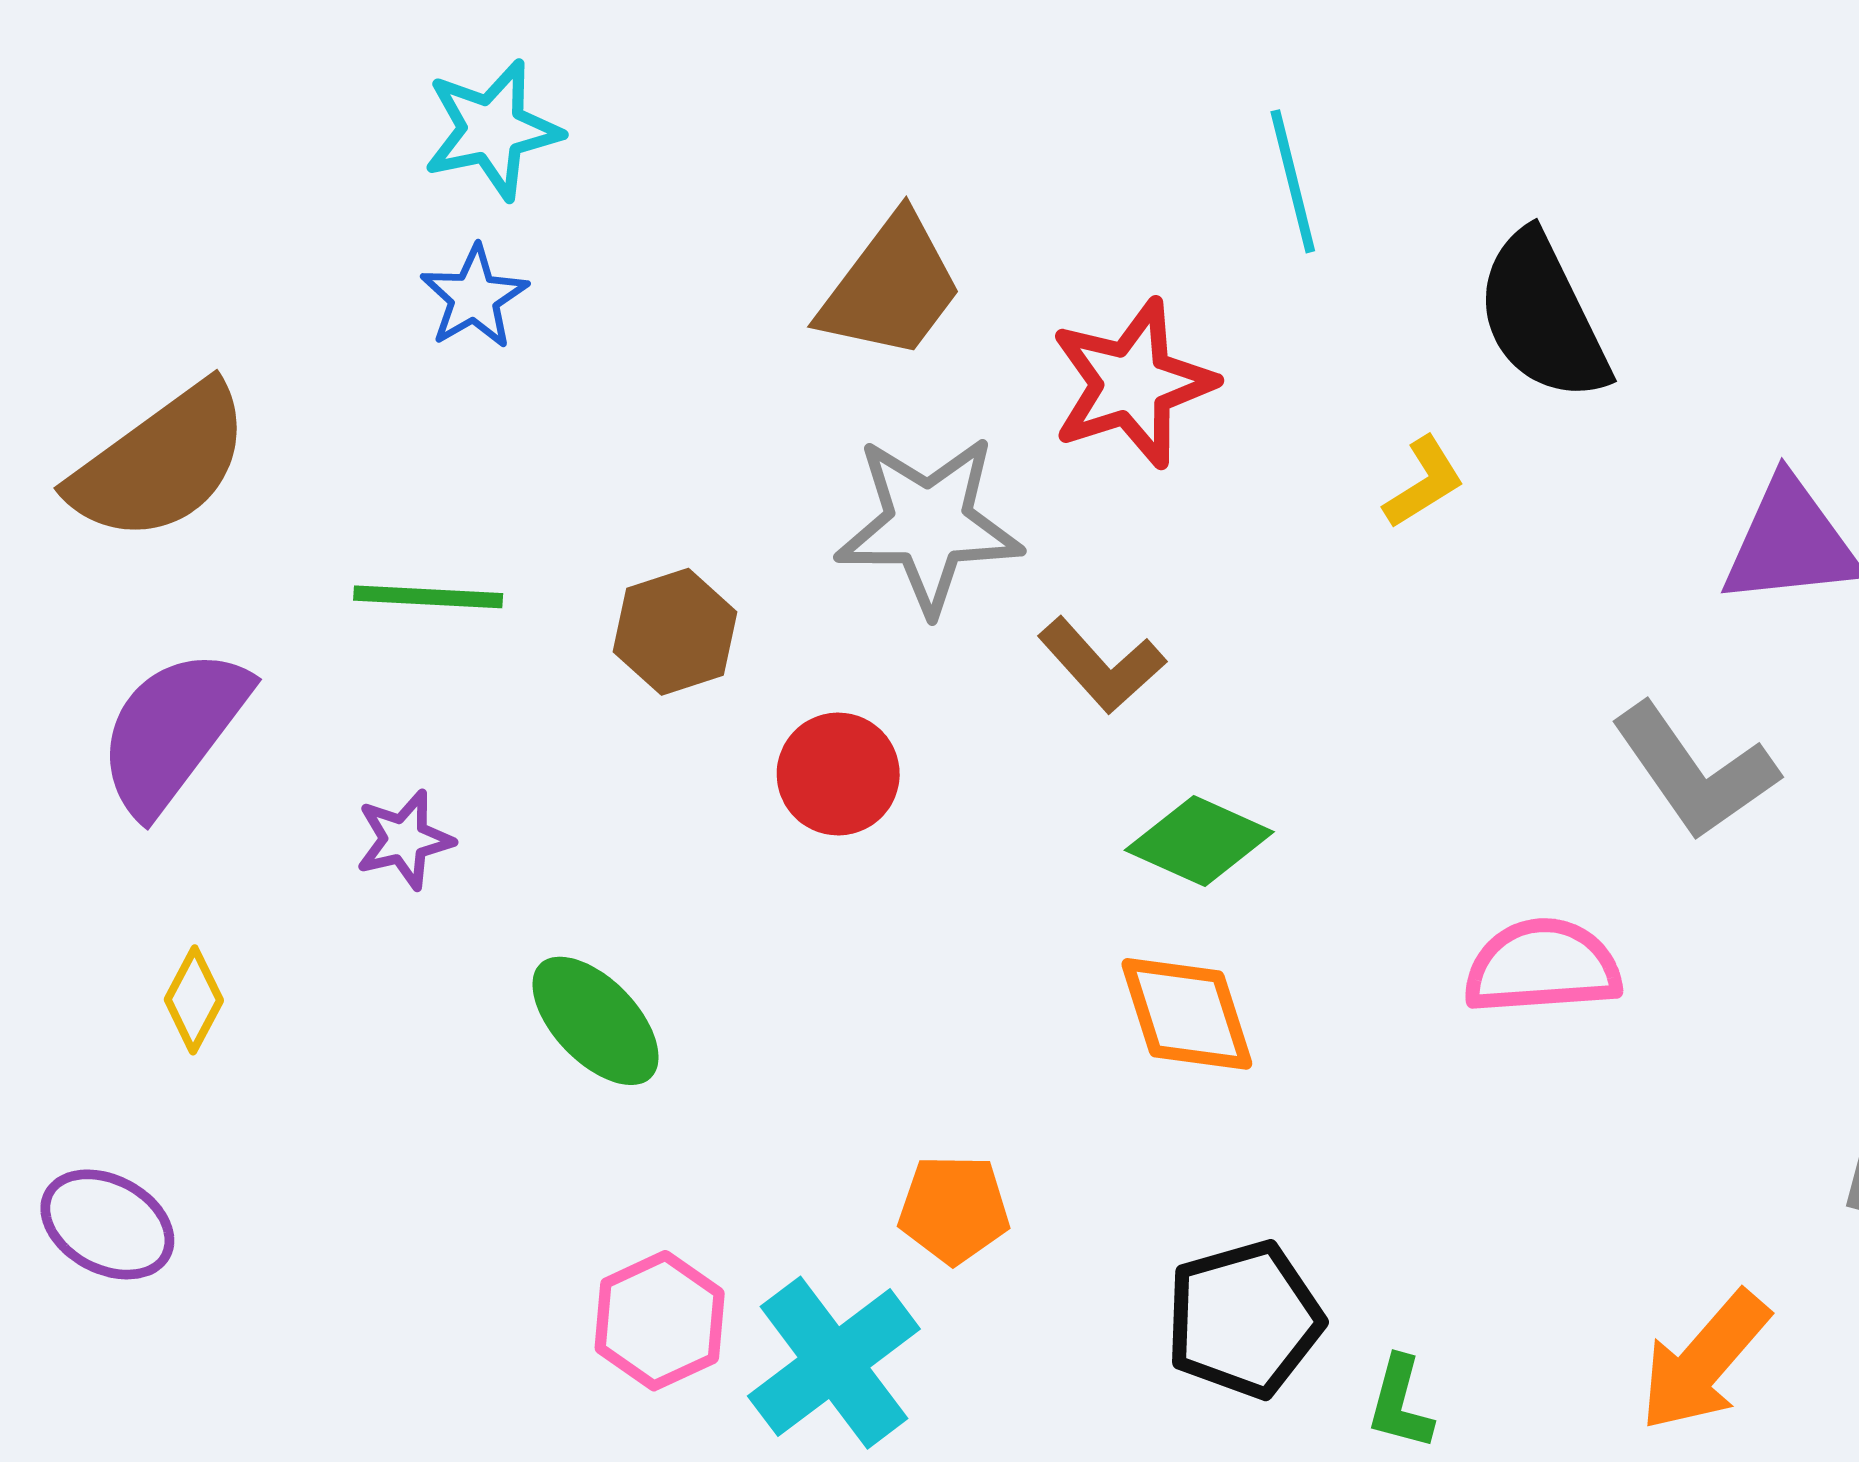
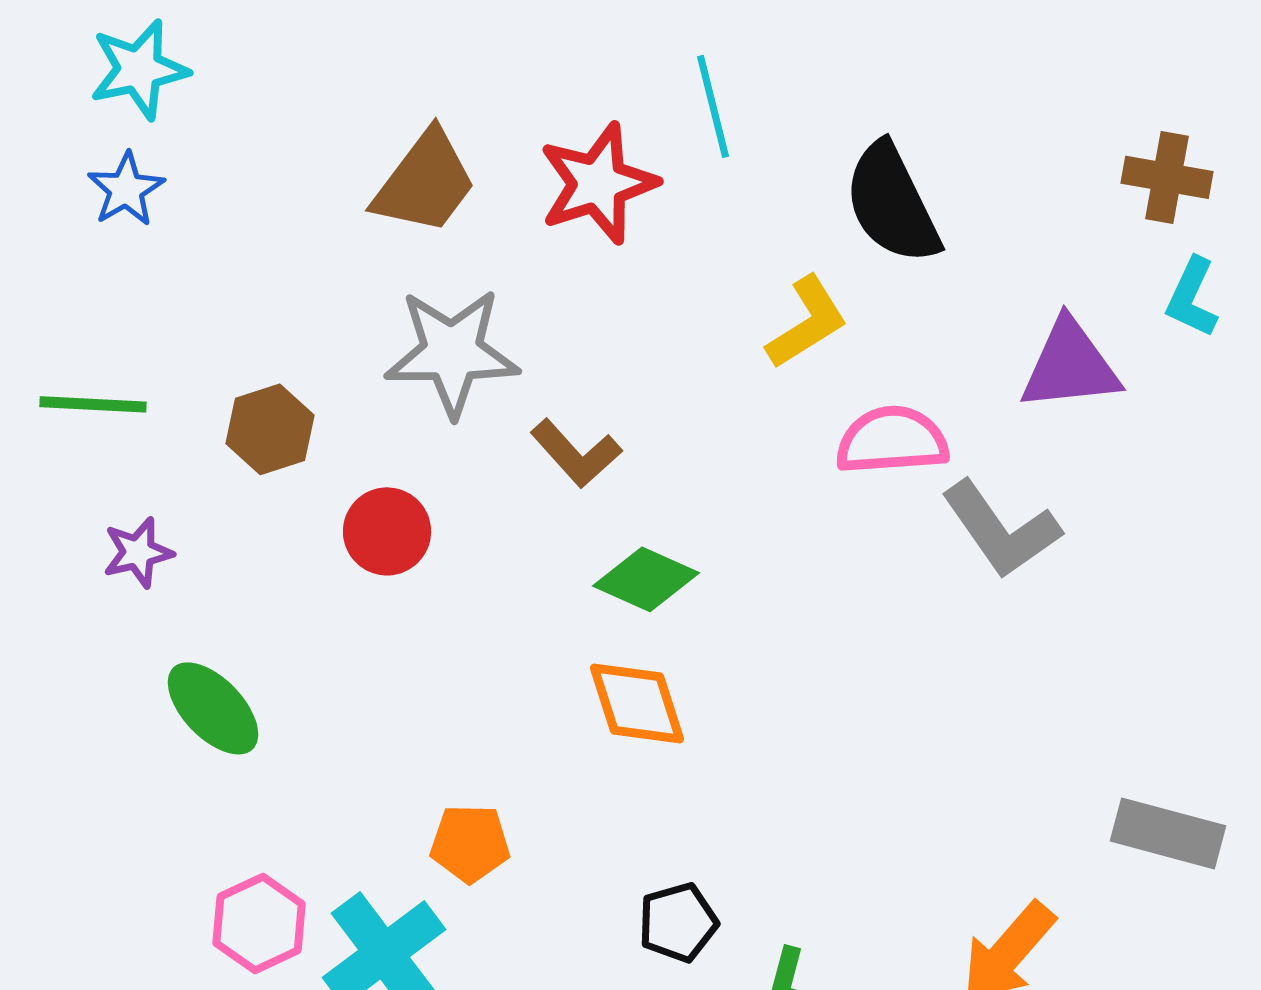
red star: (1132, 384) -> (598, 183), moved
yellow L-shape: (1424, 483) -> (807, 322), size x1.4
purple star: (404, 840) -> (138, 552), moved
pink semicircle: (1542, 966) -> (892, 440), moved
black pentagon: (1244, 1319) -> (678, 922), size x0.7

